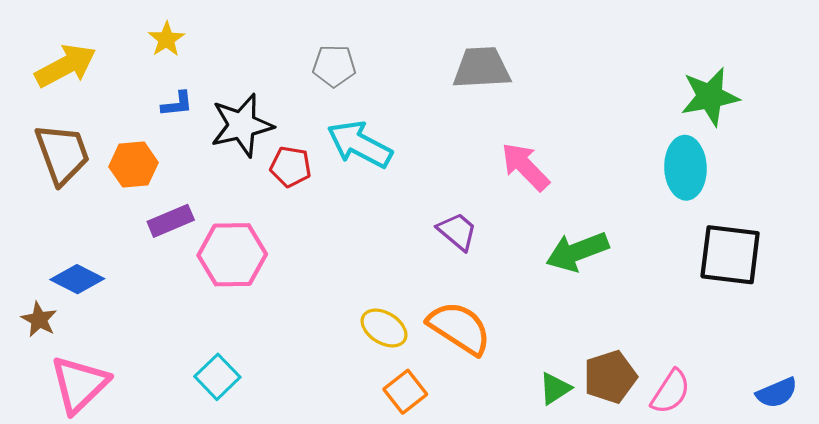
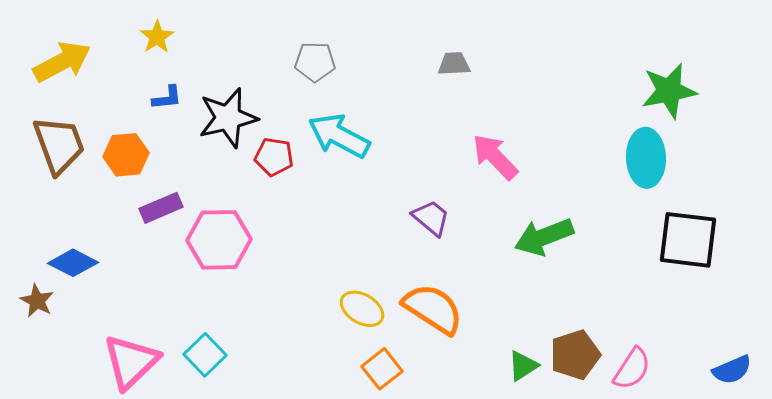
gray trapezoid: (482, 68) -> (454, 64), size x0.6
pink triangle: (79, 384) -> (131, 362), moved

